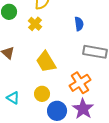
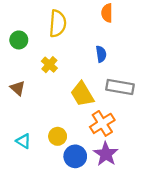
yellow cross: (35, 24) -> (49, 65), moved
yellow trapezoid: (46, 62) -> (82, 94), moved

